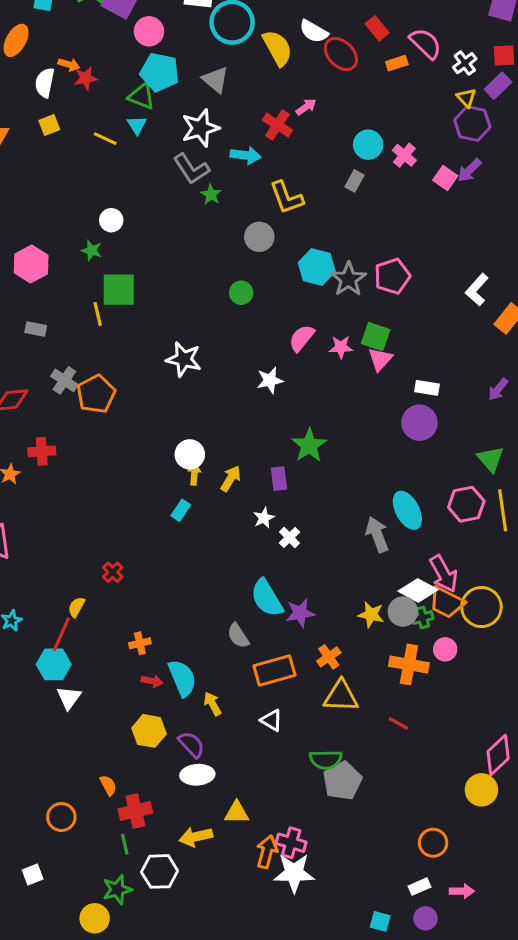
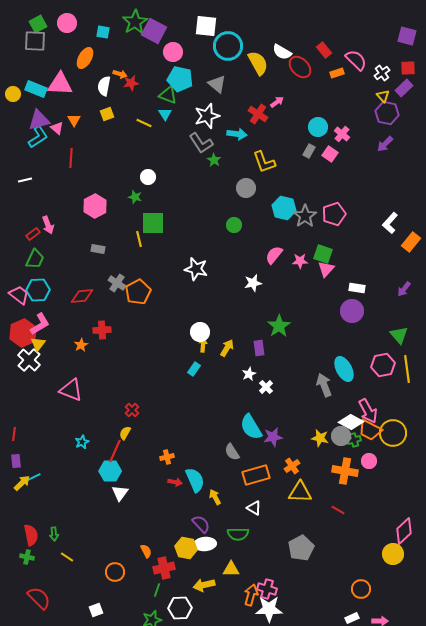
pink square: (445, 178) -> (330, 154), moved
red cross: (113, 572) -> (132, 410), moved
yellow hexagon: (149, 731) -> (186, 548), moved
green semicircle: (326, 760) -> (238, 534), moved
green line: (125, 844) -> (157, 590), turned 32

